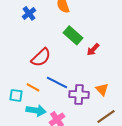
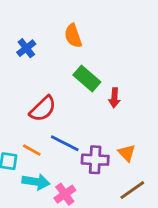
red arrow: (93, 49) -> (114, 98), turned -40

